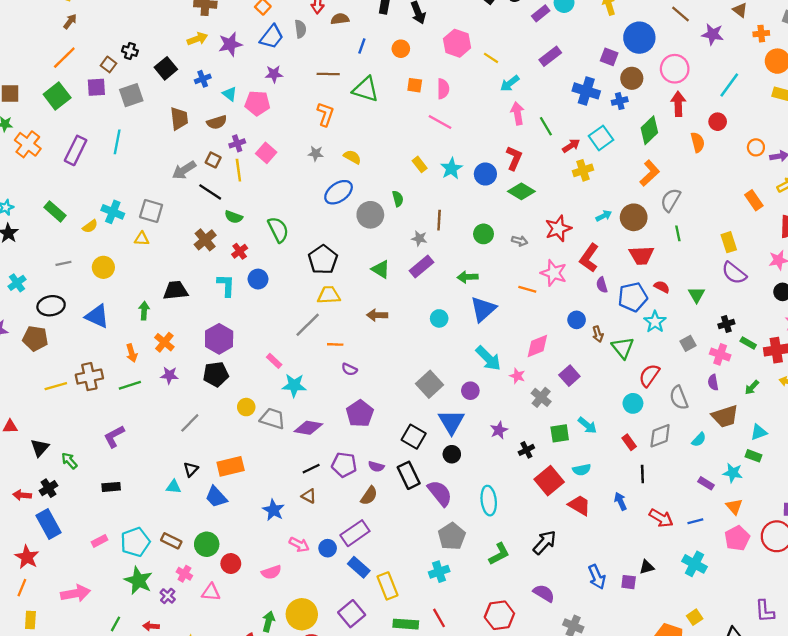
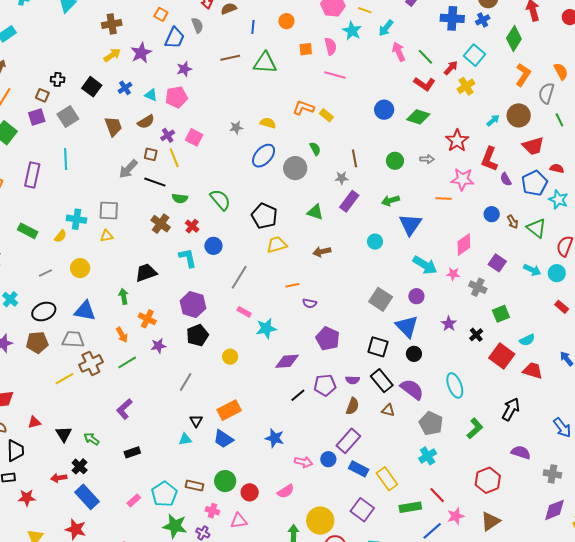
orange L-shape: (325, 114) -> (303, 108), moved, turned -75
orange semicircle: (698, 142) -> (561, 71), moved
red L-shape: (514, 158) -> (424, 84), moved, turned 115
cyan star: (451, 169) -> (352, 31), moved
gray line: (308, 325) -> (239, 277), moved
gray trapezoid: (273, 419) -> (73, 339), moved
cyan arrow: (587, 425) -> (532, 270), moved
brown triangle: (309, 496) -> (388, 410), moved

